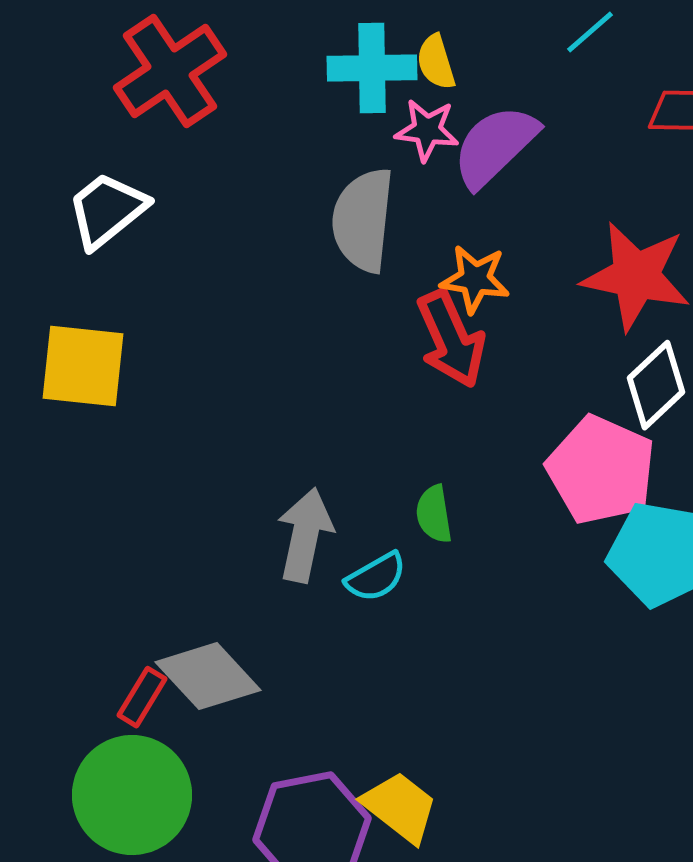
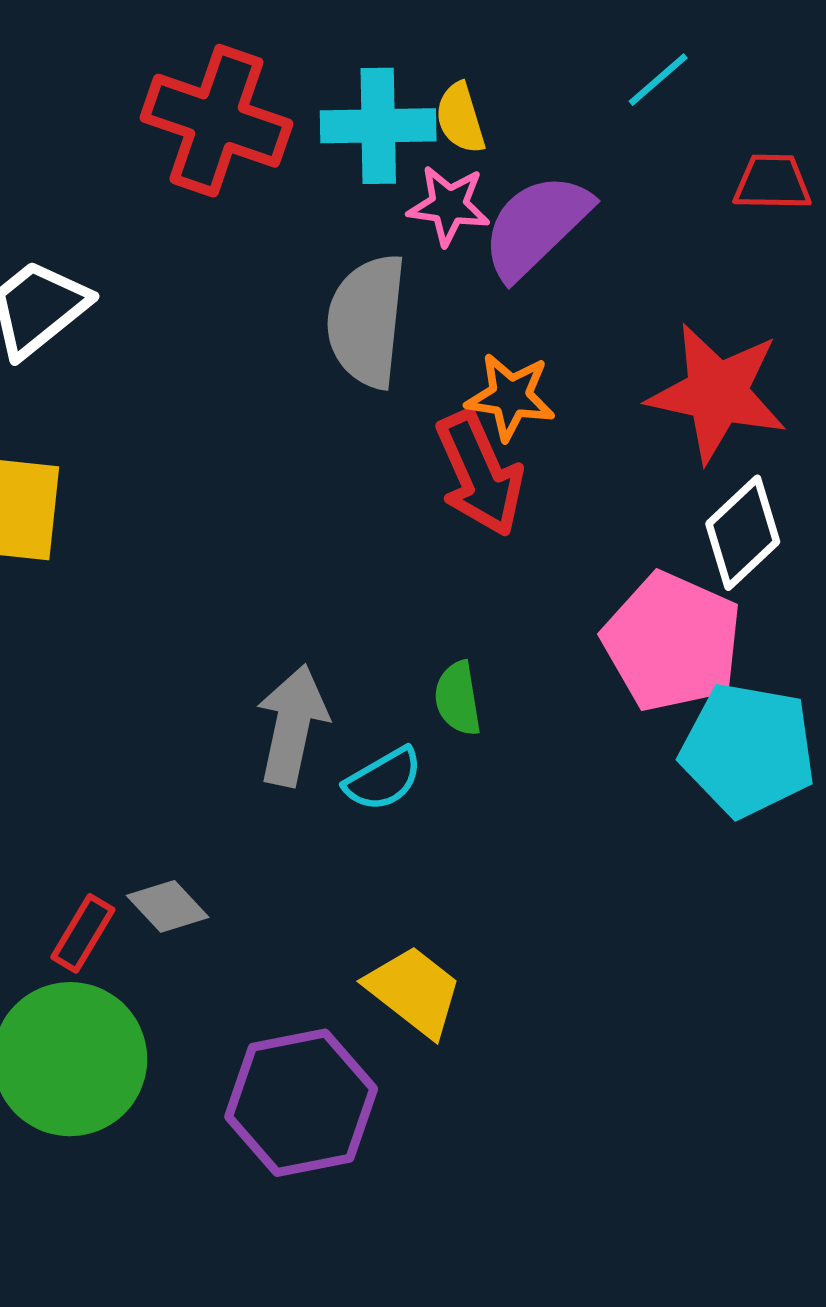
red cross: (170, 71) -> (216, 121), moved, turned -37
gray diamond: (208, 676) -> (168, 906), size x0.6
yellow trapezoid: (400, 807) -> (414, 991), moved

